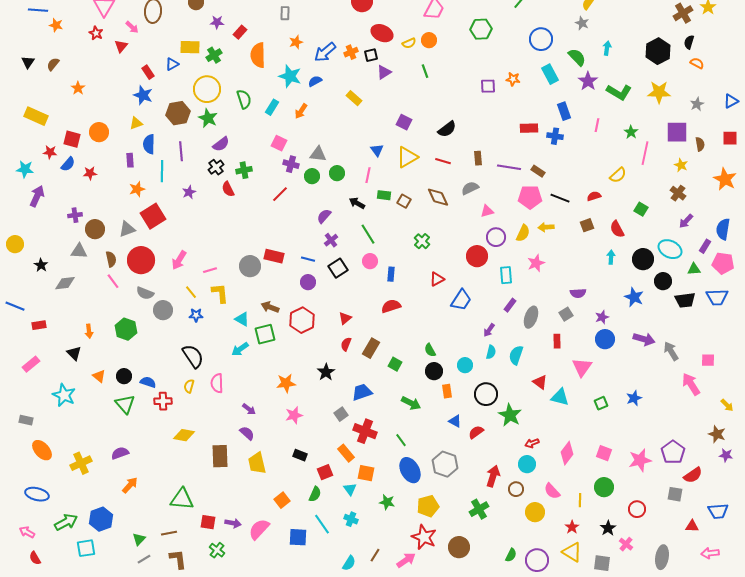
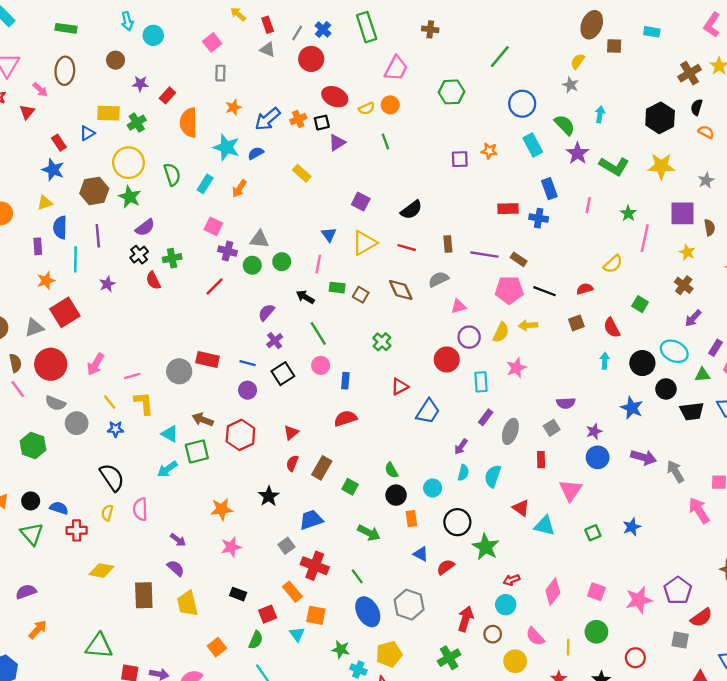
cyan cross: (351, 519) -> (358, 669), moved

